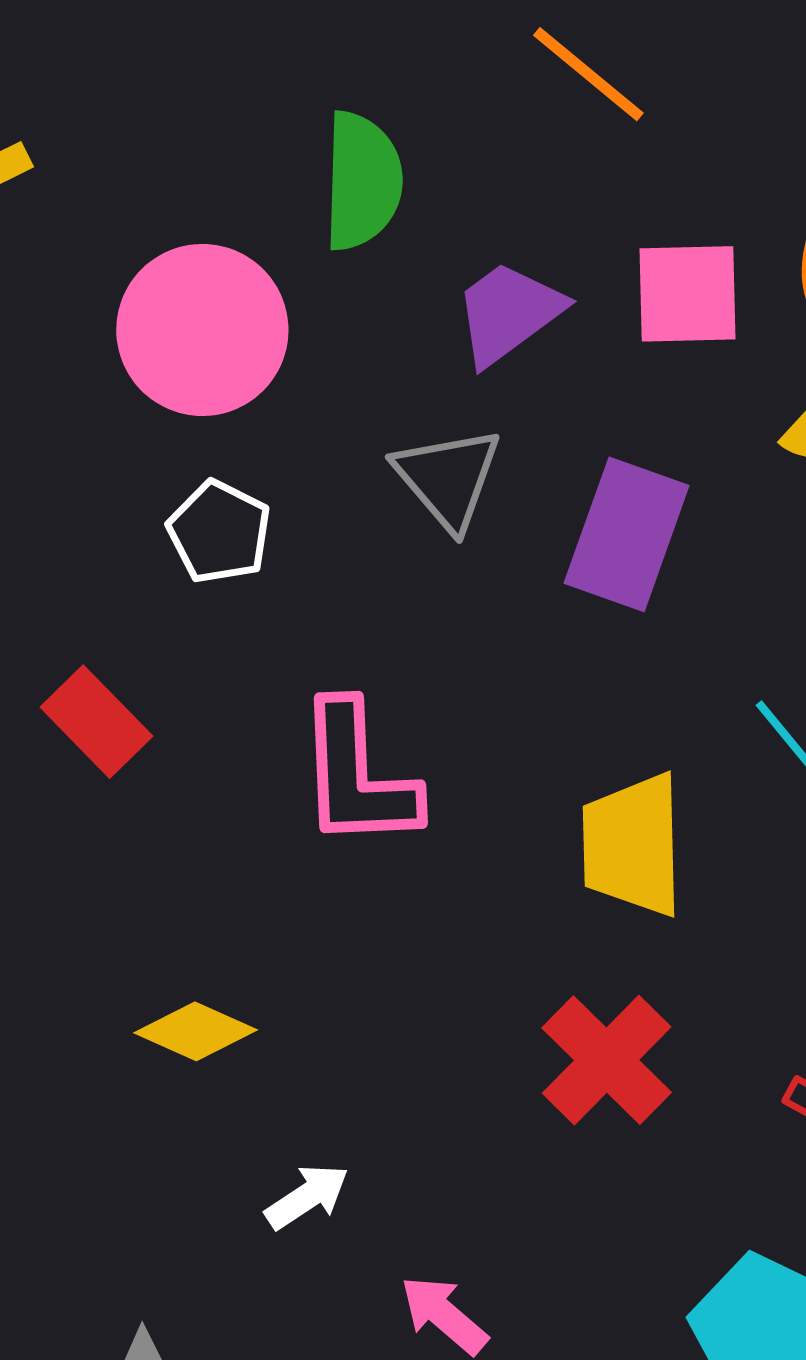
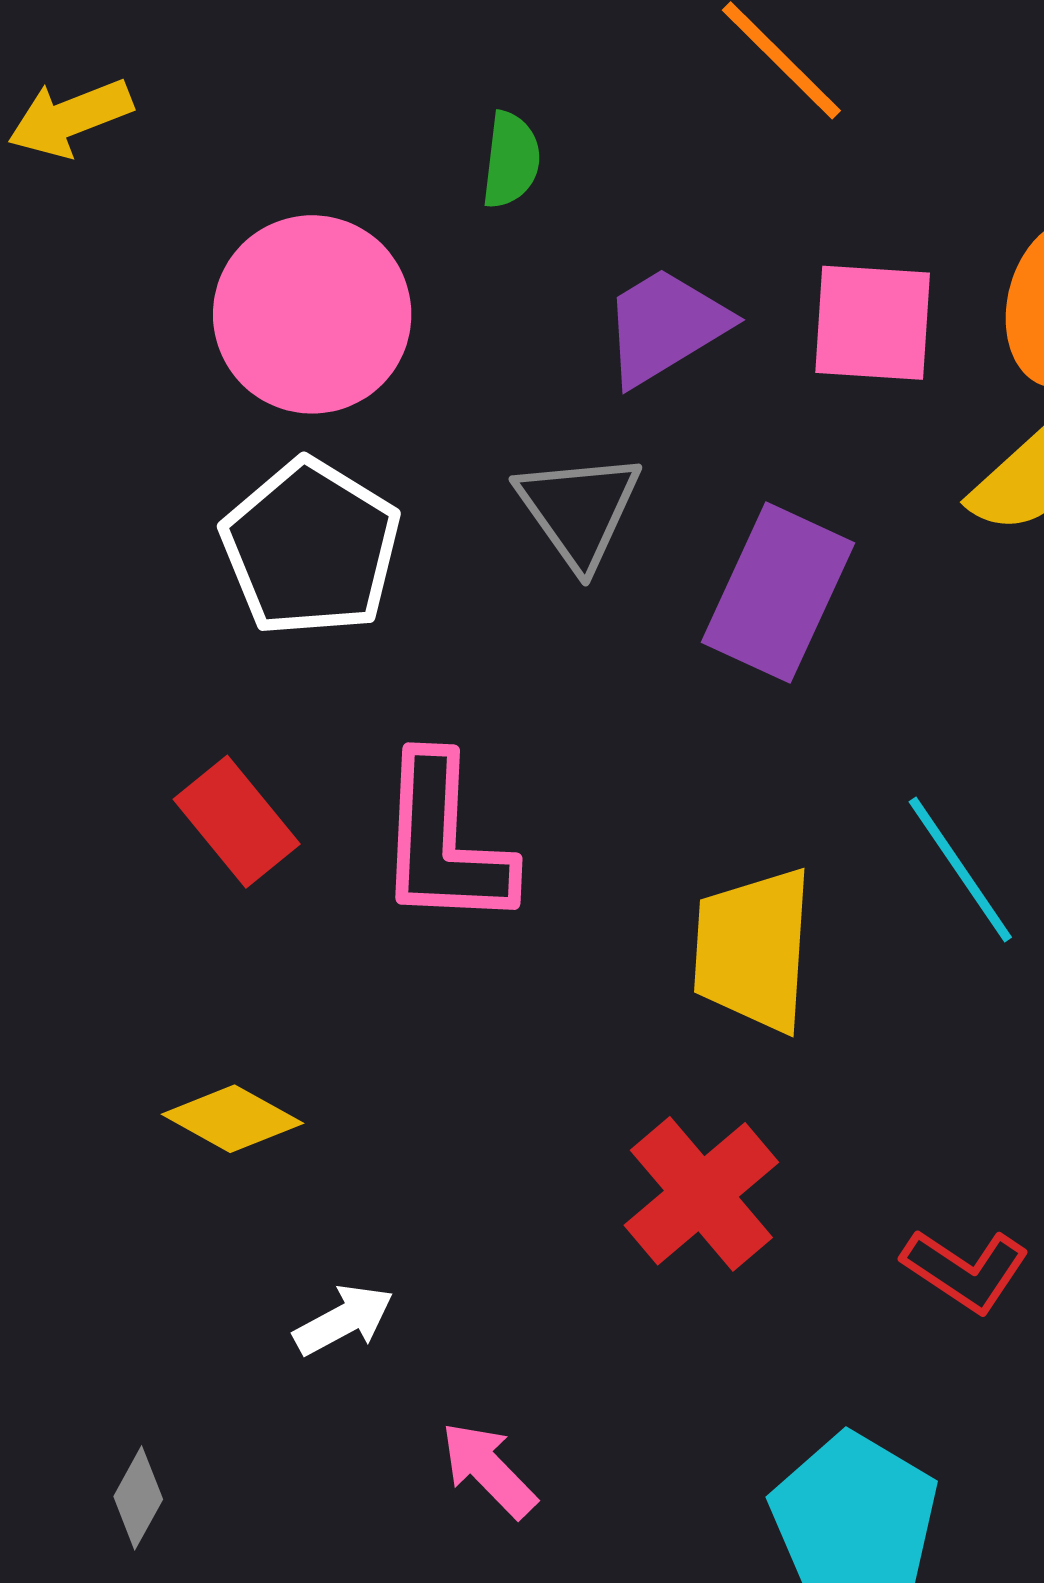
green semicircle: (362, 181) -> (511, 160), size x0.6
white pentagon: (219, 532) -> (311, 548), size x1.5
red rectangle: (96, 722) -> (237, 822), moved

